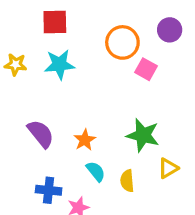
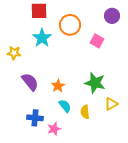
orange circle: (122, 42) -> (70, 25), moved
yellow star: (16, 64) -> (14, 53), moved
cyan star: (60, 64) -> (42, 38), turned -30

